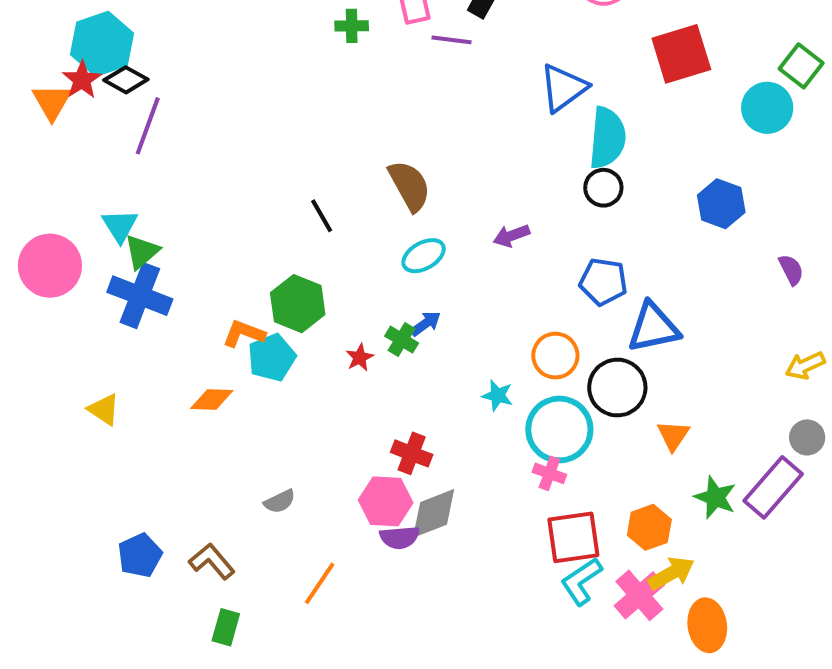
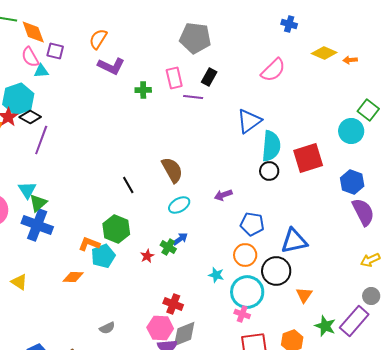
red square: (681, 54) -> (308, 158), moved
blue hexagon: (721, 204) -> (352, 182), moved
purple semicircle: (791, 270) -> (363, 212), size x1.8
blue pentagon: (603, 282) -> (252, 224), moved

